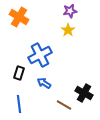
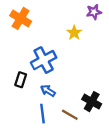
purple star: (70, 11) -> (94, 12), moved
blue line: (19, 104) -> (42, 114), moved

